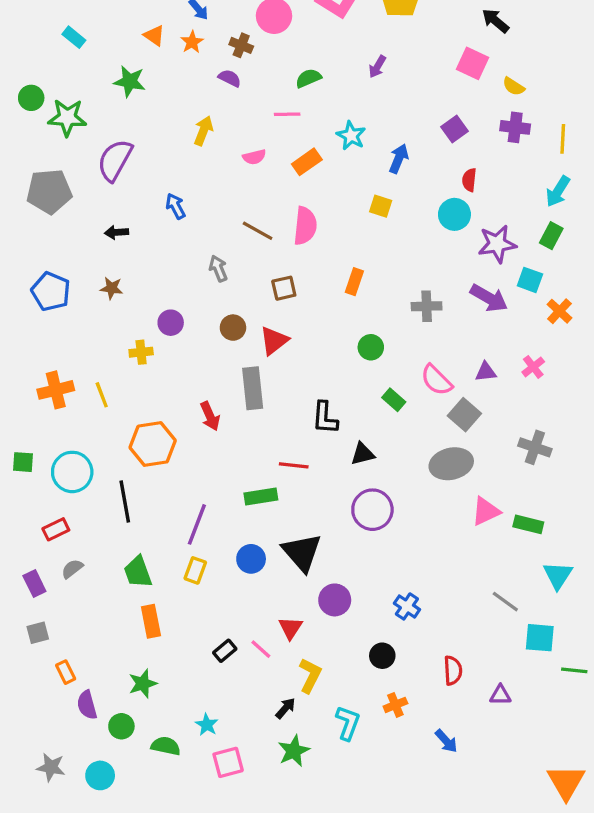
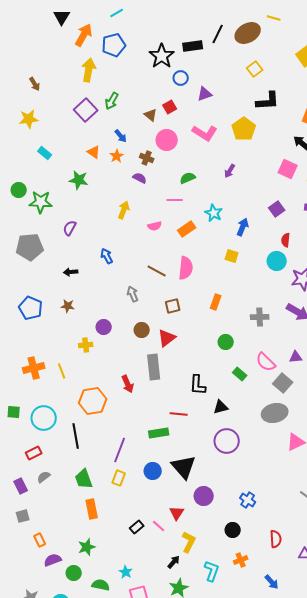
purple semicircle: (115, 160) -> (70, 228), size x0.6
purple semicircle: (87, 705) -> (53, 560), turned 84

